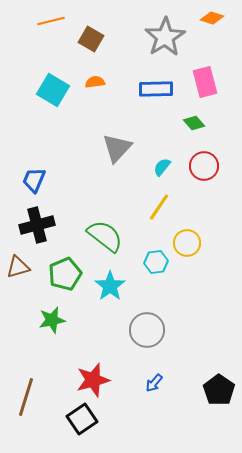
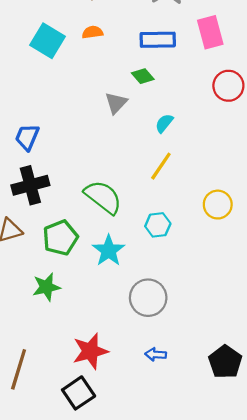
green diamond: (194, 123) -> (143, 76), moved
gray triangle: (117, 148) -> (116, 103), size x0.7
red circle: (204, 166) -> (228, 86), moved
yellow circle: (187, 243) -> (218, 205), moved
blue arrow: (154, 383) -> (156, 354), turned 54

